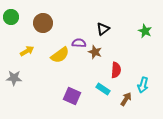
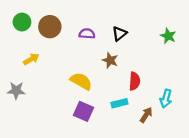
green circle: (11, 17) -> (22, 22), moved
purple semicircle: (79, 43) -> (87, 34), moved
yellow semicircle: (60, 55) -> (81, 81), moved, turned -114
cyan rectangle: (103, 89) -> (119, 103), turned -48

